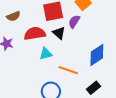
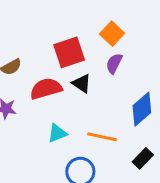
purple semicircle: (74, 21) -> (114, 63), moved
cyan triangle: (46, 54) -> (57, 133), moved

